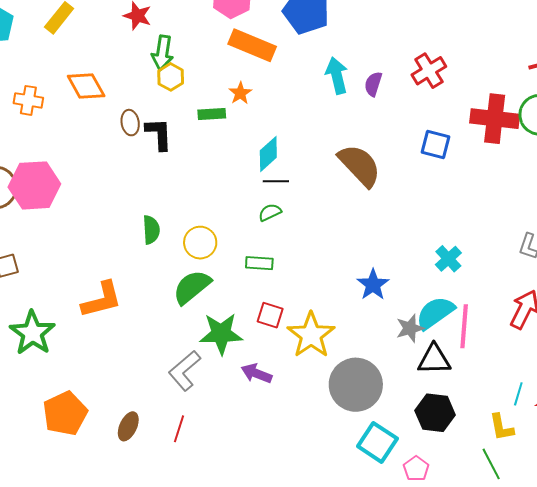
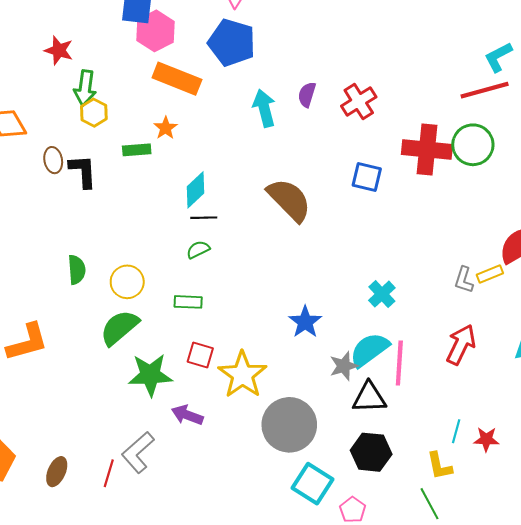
purple semicircle: (373, 84) -> (307, 95), moved
gray L-shape: (185, 371) -> (138, 452), moved

